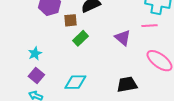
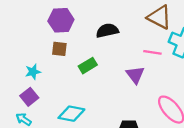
brown square: (70, 20) -> (59, 49), moved
pink line: (150, 26) -> (152, 52), moved

